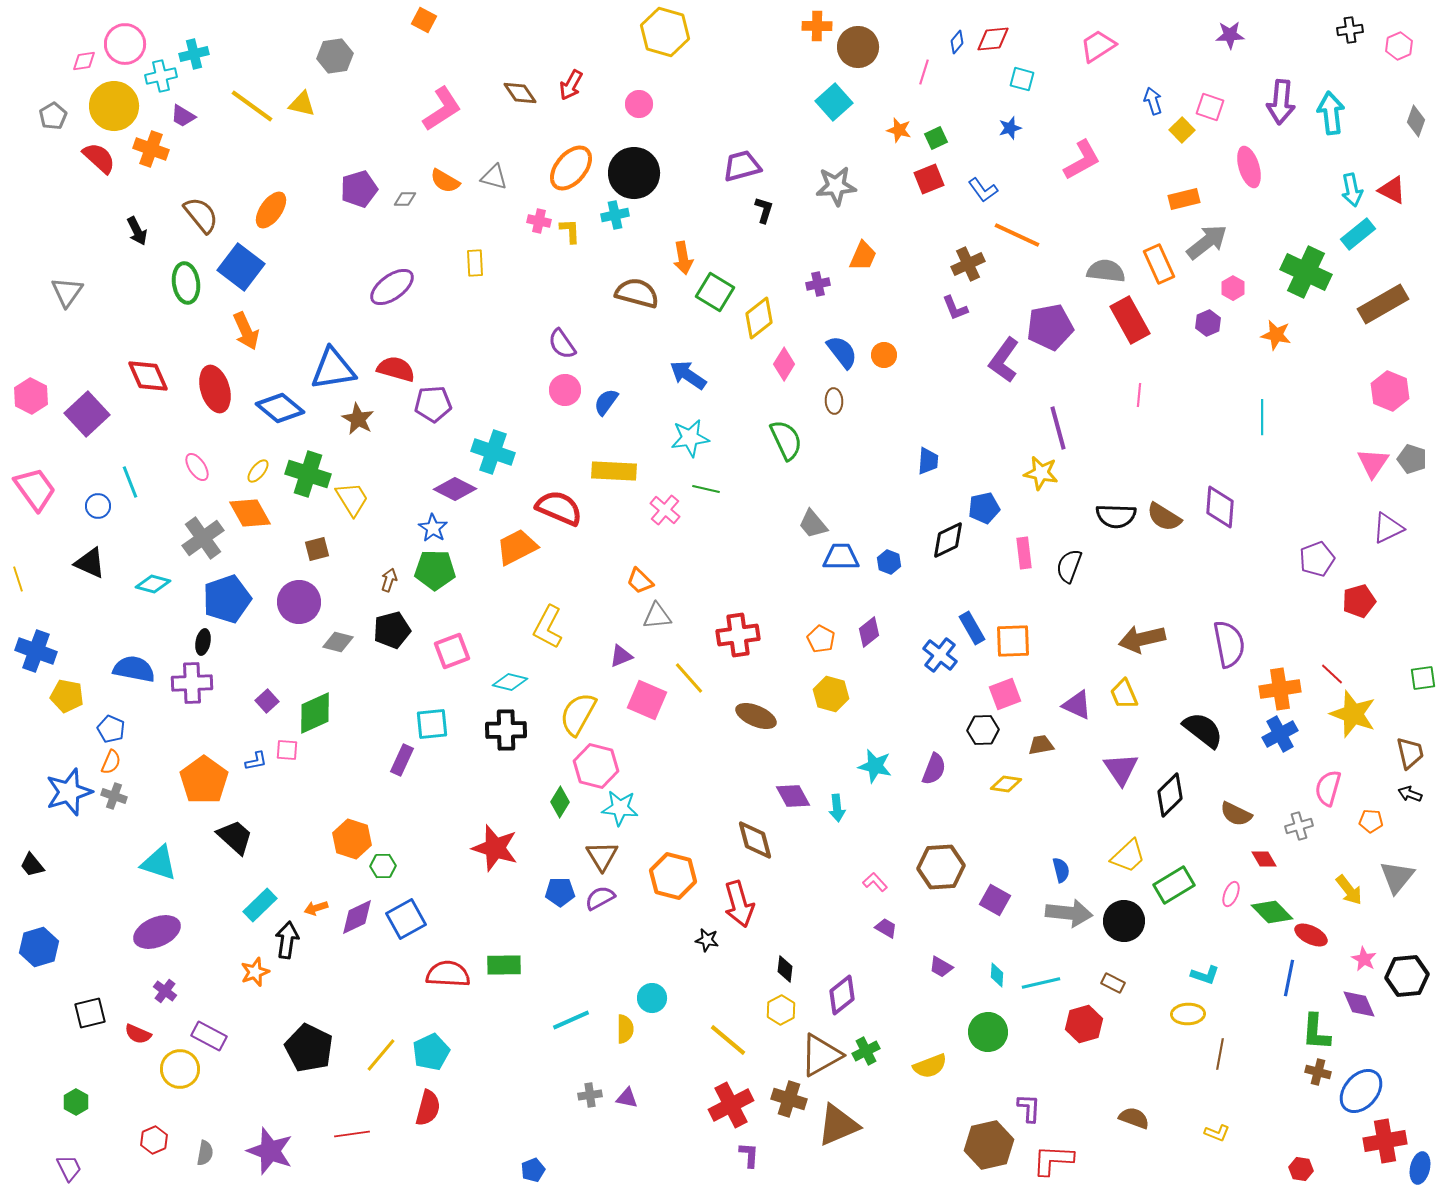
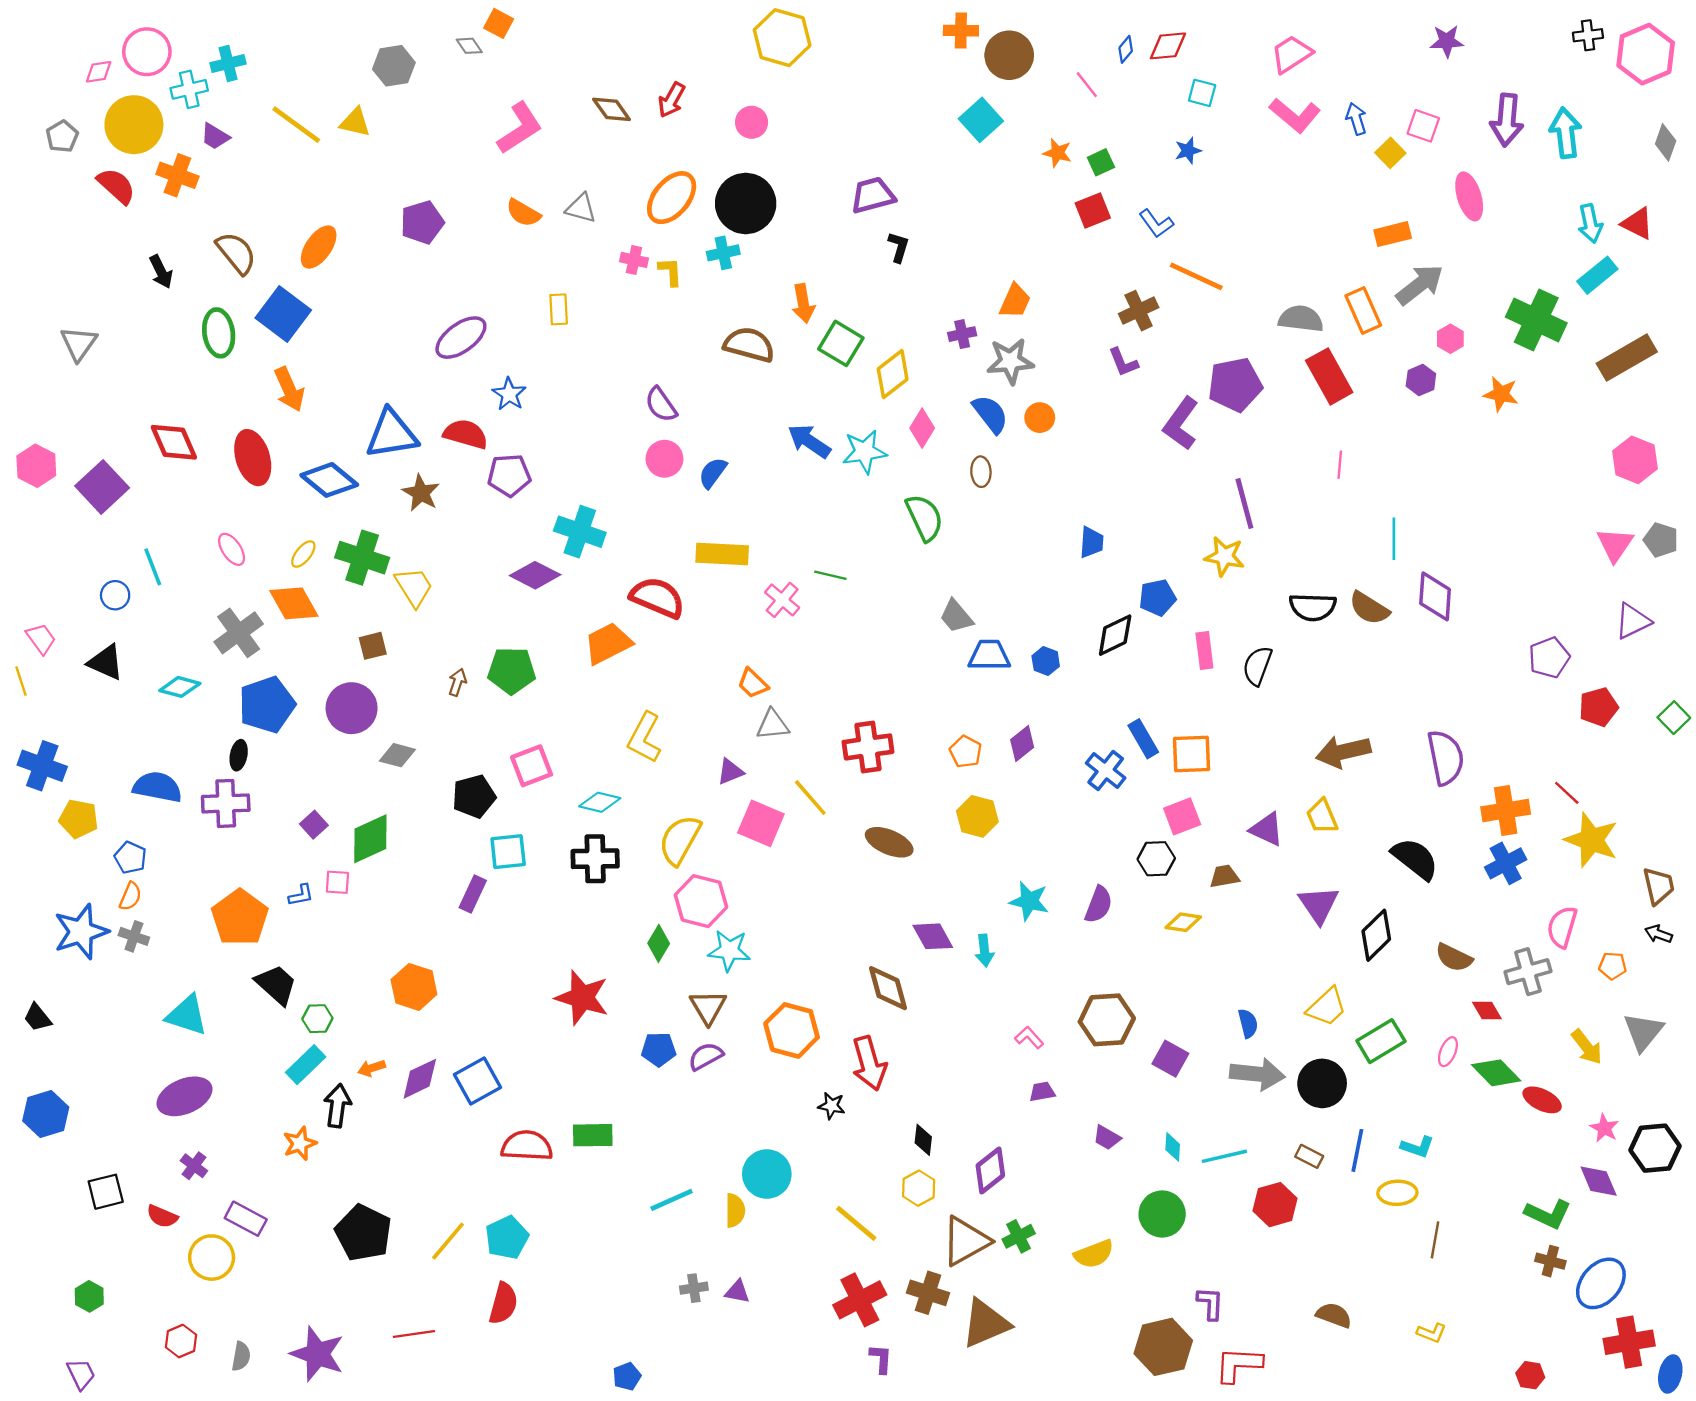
pink hexagon: (1399, 46) -> (1646, 54), size x1.8
pink line: (924, 72) -> (1087, 85), turned -55
pink L-shape: (1082, 160) -> (1295, 115), moved, turned 69
gray star: (836, 186) -> (1010, 361), moved
gray diamond: (405, 199) -> (469, 46), moved, turned 55
cyan line: (1262, 417) -> (1394, 539), moved
cyan star: (690, 438) -> (864, 452), moved
pink trapezoid: (35, 489) -> (41, 639), moved, size x0.6
blue star: (433, 528) -> (509, 394), moved
black pentagon: (392, 630) -> (474, 796), moved
green square: (1423, 678) -> (1674, 718), moved, turned -36
gray cross: (1299, 826) -> (1528, 972), size x1.4
green hexagon: (383, 866) -> (317, 1019), moved
purple trapezoid: (886, 928) -> (1042, 1092), turned -40
blue line: (1289, 978) -> (1357, 1150), moved
cyan circle: (652, 998) -> (767, 1174), size x1.4
green L-shape: (1316, 1032) -> (1548, 1214), turned -69

